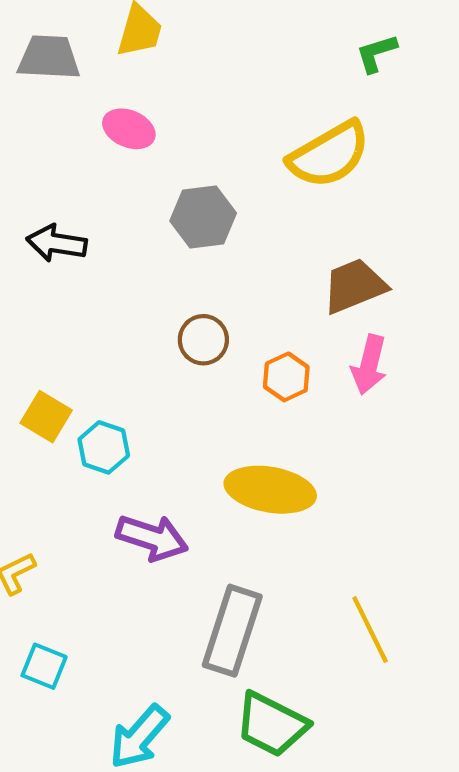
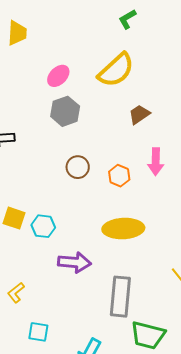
pink ellipse: (129, 129) -> (58, 76), moved, turned -55
brown trapezoid: (354, 286) -> (139, 114), moved, size x0.7

